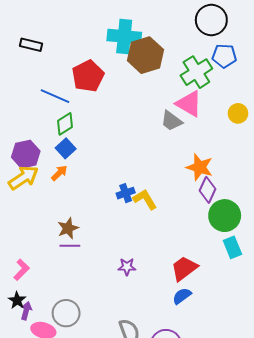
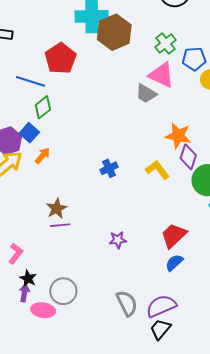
blue pentagon: (224, 56) -> (194, 59), moved
green cross: (196, 72) -> (166, 43), size x0.7
blue square: (66, 148) -> (29, 133), moved
yellow L-shape: (145, 199) -> (157, 170), moved
black star: (17, 300) -> (28, 278), moved

